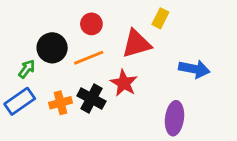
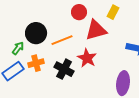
red circle: (91, 24) -> (79, 12), moved
orange cross: (61, 103) -> (36, 63), moved

